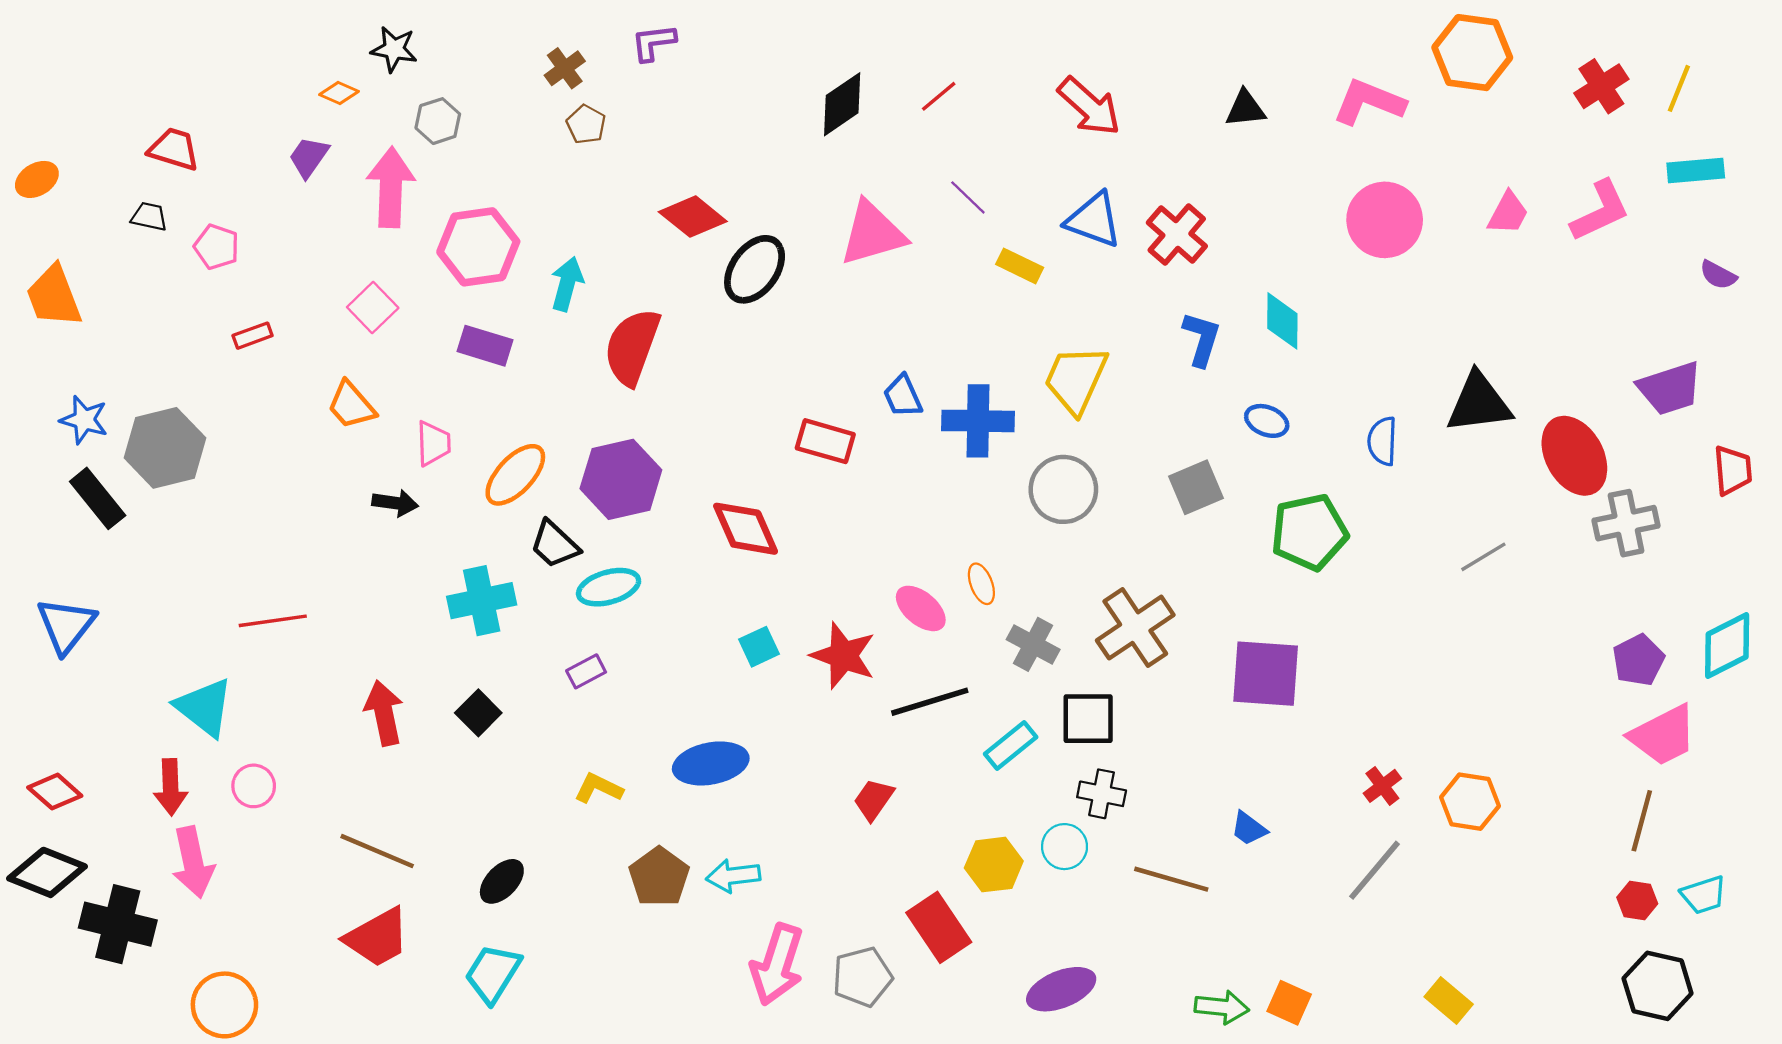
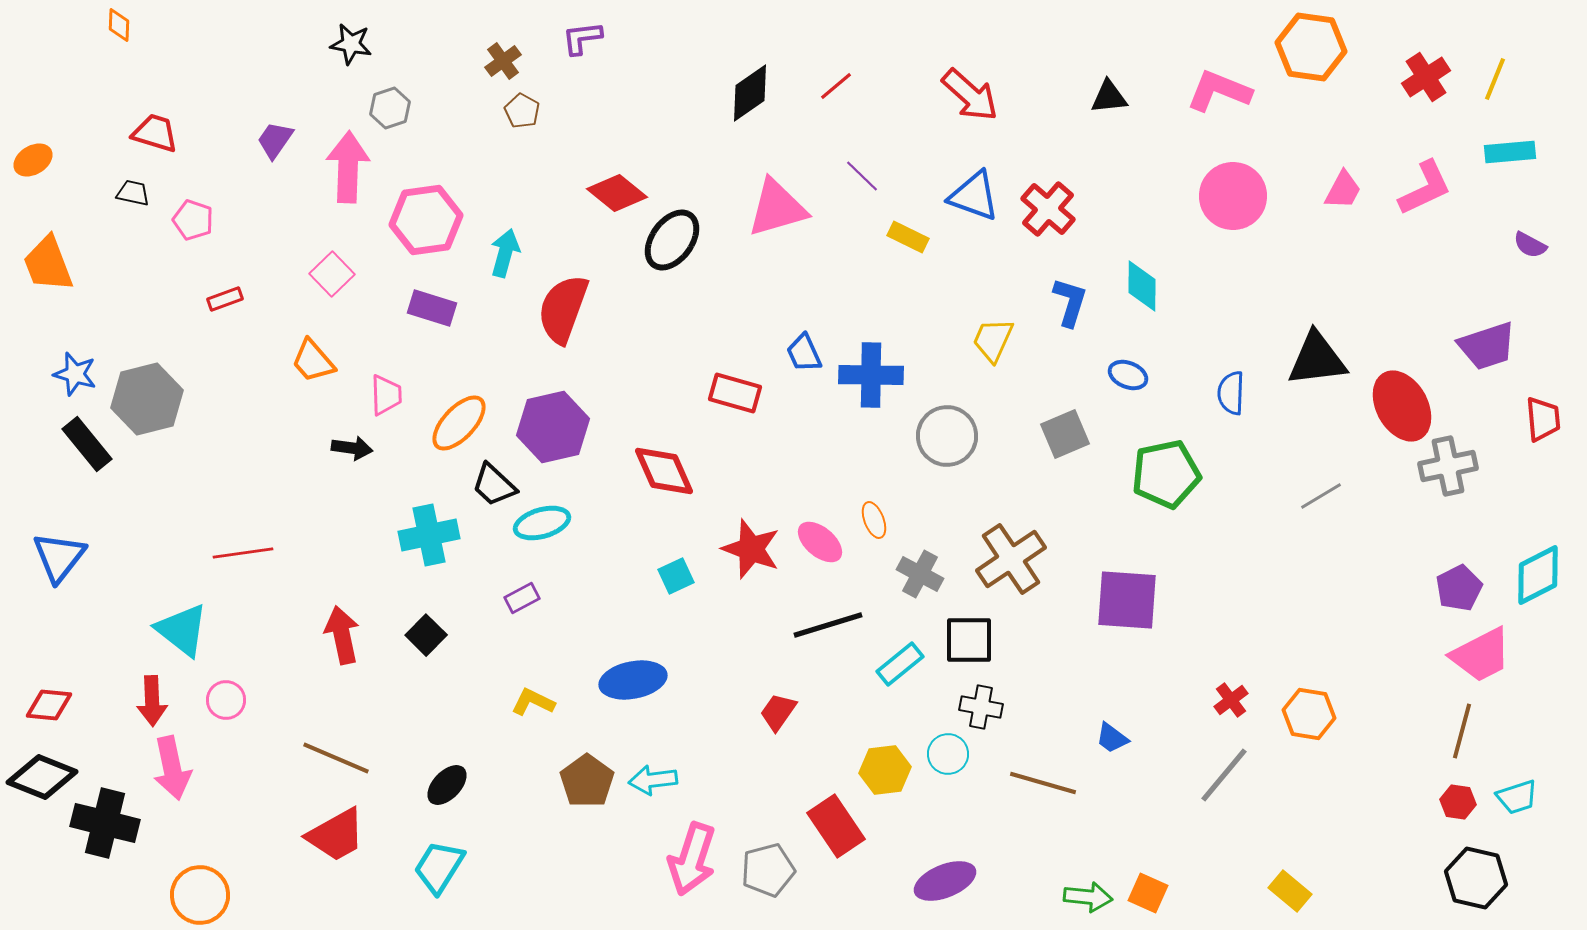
orange diamond: (339, 93) -> (119, 25), moved, turned 68
yellow trapezoid: (1076, 379) -> (993, 340), moved, size x0.7
red star: (843, 656) -> (751, 549), moved
red diamond: (55, 792) -> (49, 705), turned -36

